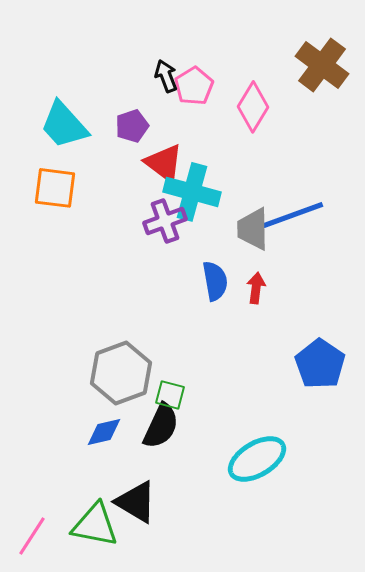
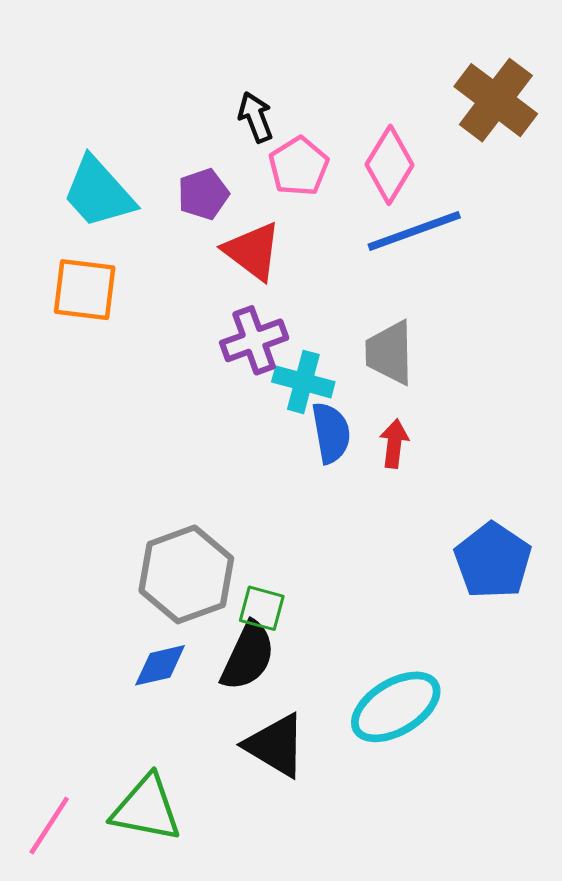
pink pentagon: (194, 86) -> (299, 166), moved
cyan cross: (192, 192) -> (303, 382), moved, size x0.7
blue line: (293, 215) -> (414, 231), moved
black triangle: (136, 502) -> (276, 745), moved

